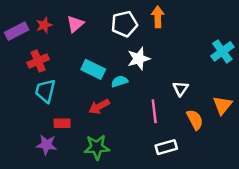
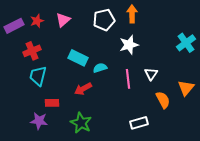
white star: (139, 59) -> (129, 45), moved
pink line: (154, 111) -> (128, 79), moved
green star: (97, 147) -> (81, 123), turned 30

